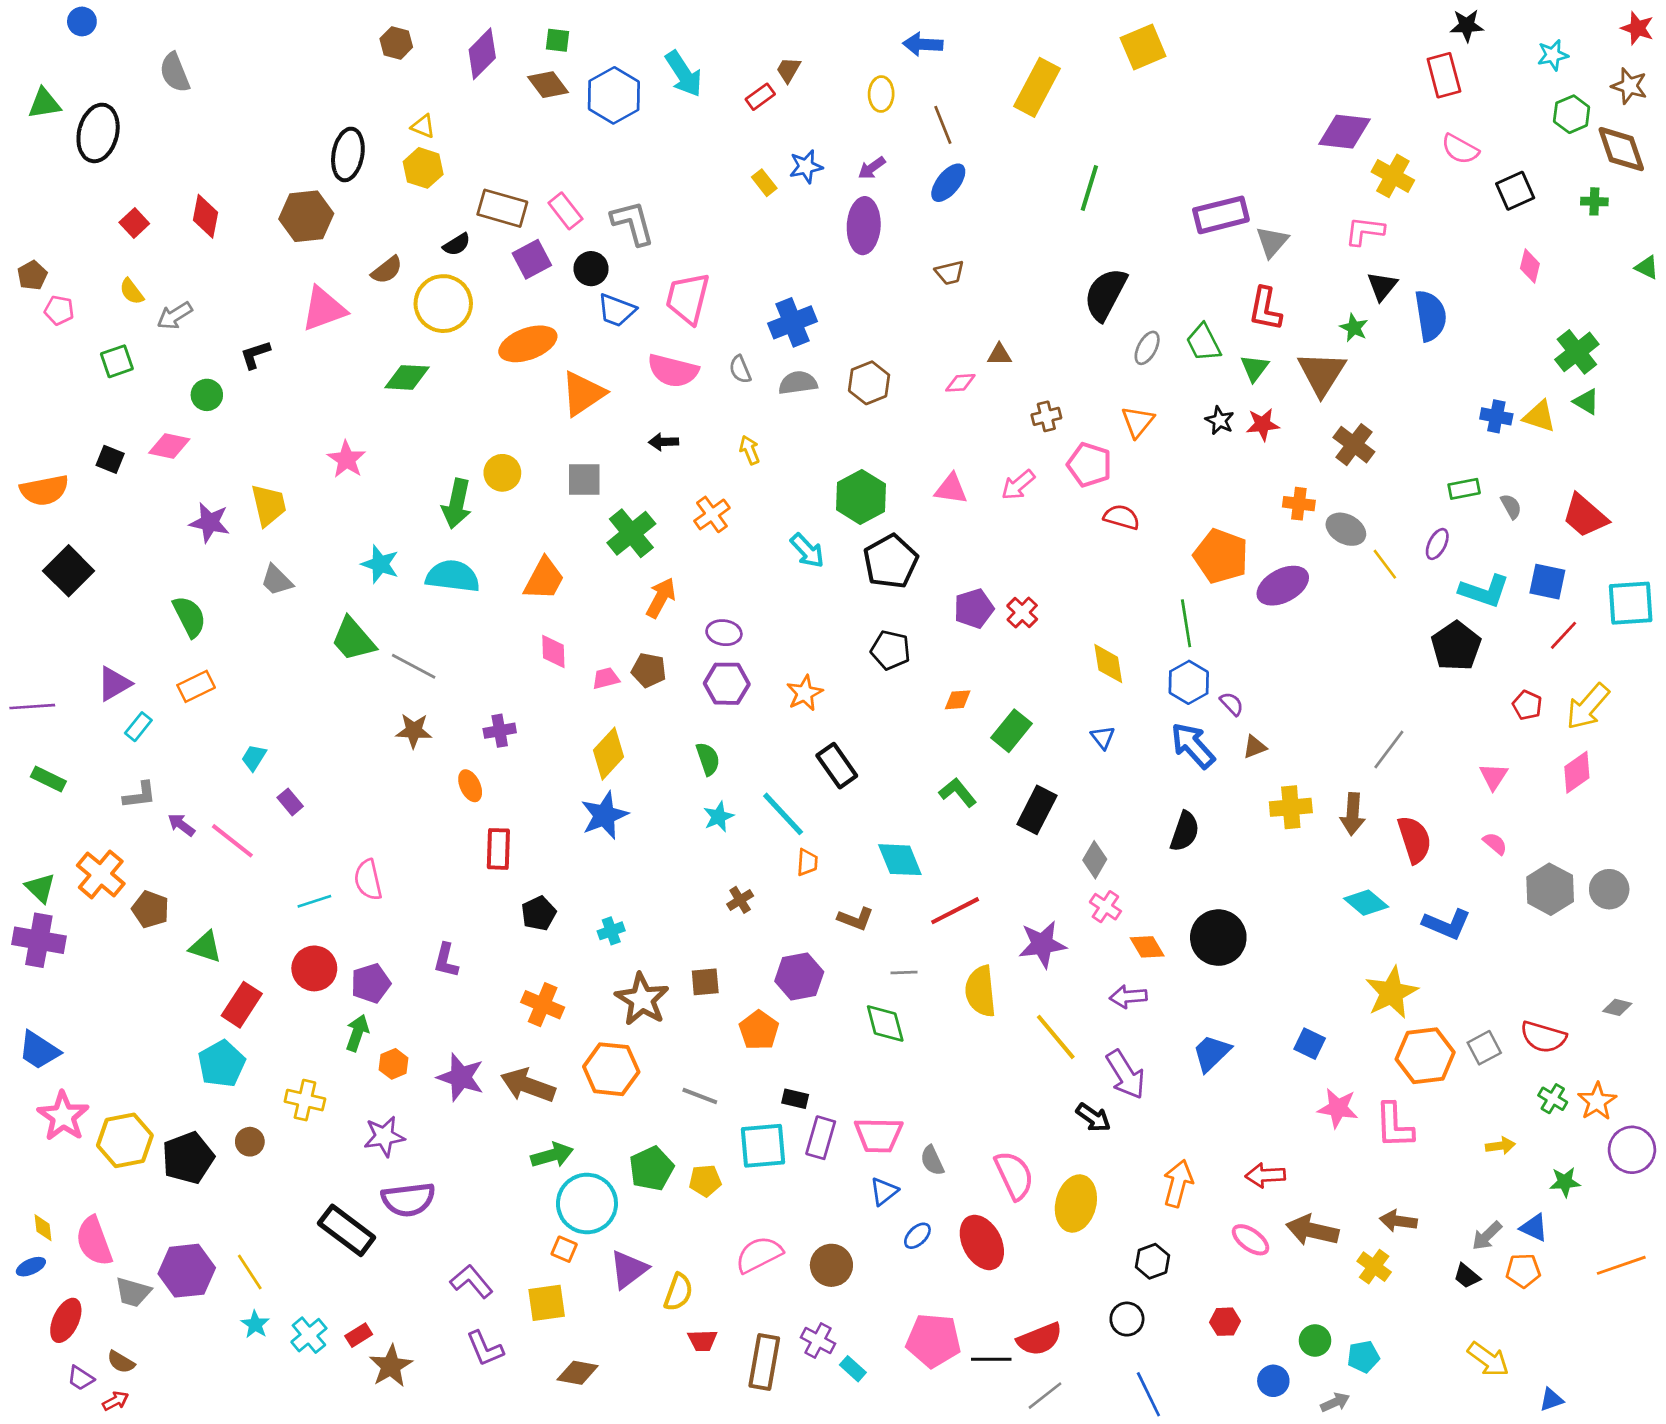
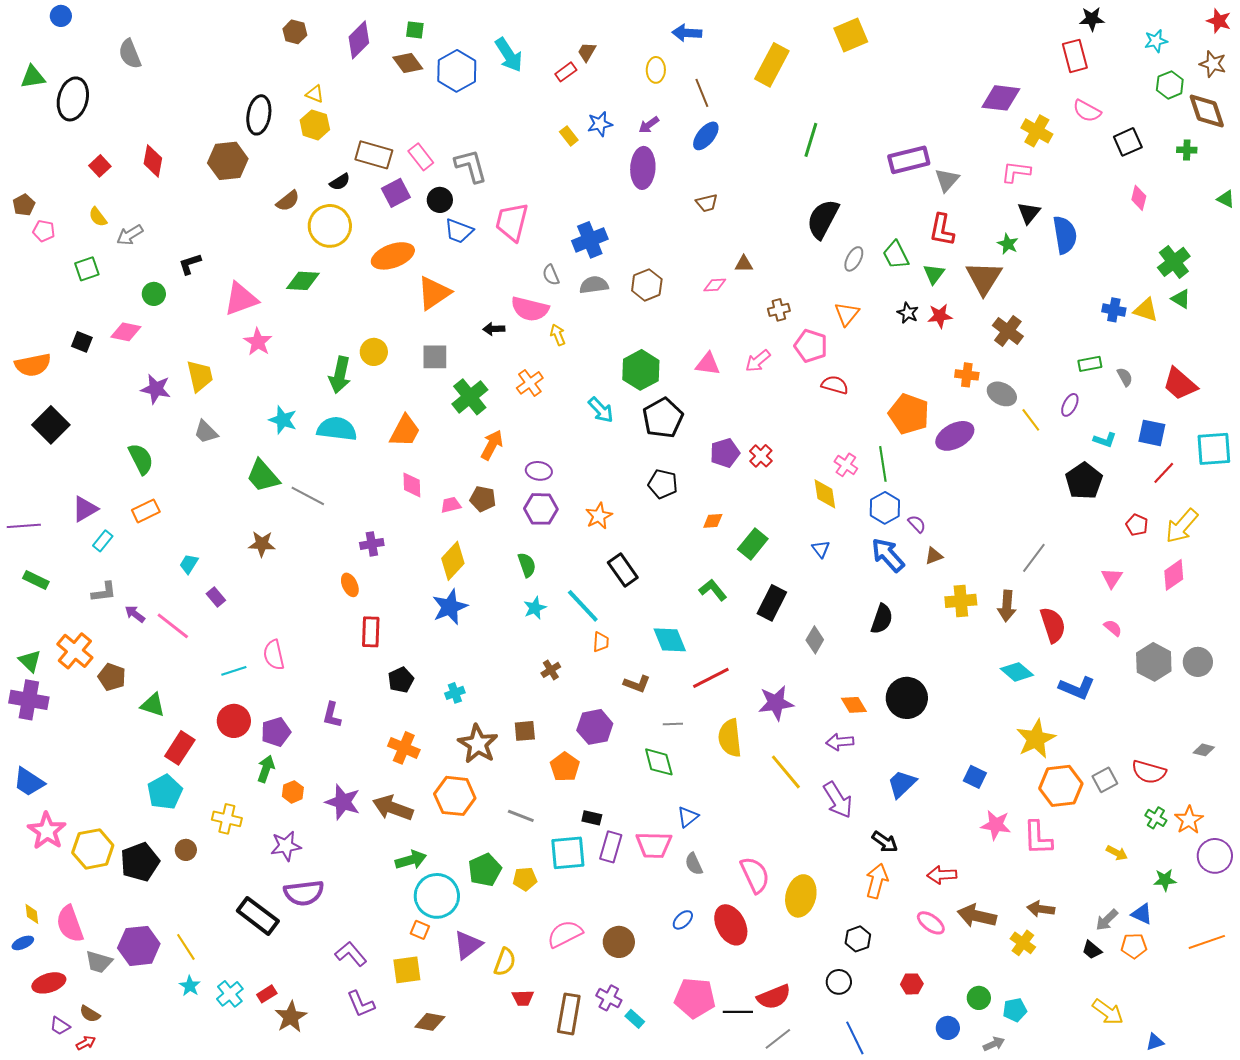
pink triangle: (324, 309) -> (241, 299), moved
pink semicircle: (673, 371) -> (530, 309), moved
cyan L-shape: (1484, 591) -> (1105, 440), size x0.6
brown star: (414, 731) -> (262, 544), moved
pink cross: (1105, 907) -> (846, 465), moved
black arrow: (1093, 1118) -> (885, 842), moved
yellow arrow: (1500, 1146) -> (1117, 853), turned 35
blue triangle: (884, 1191) -> (688, 817), moved
red ellipse: (66, 1320) -> (49, 983), turned 48

